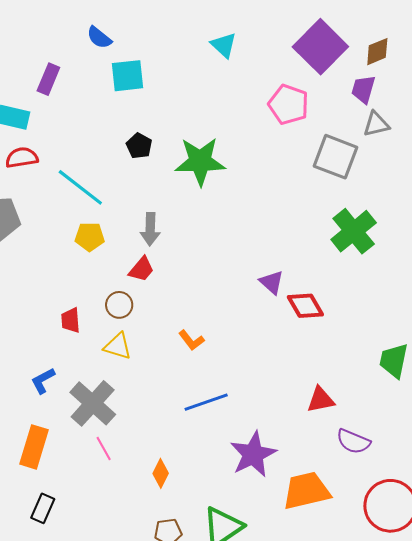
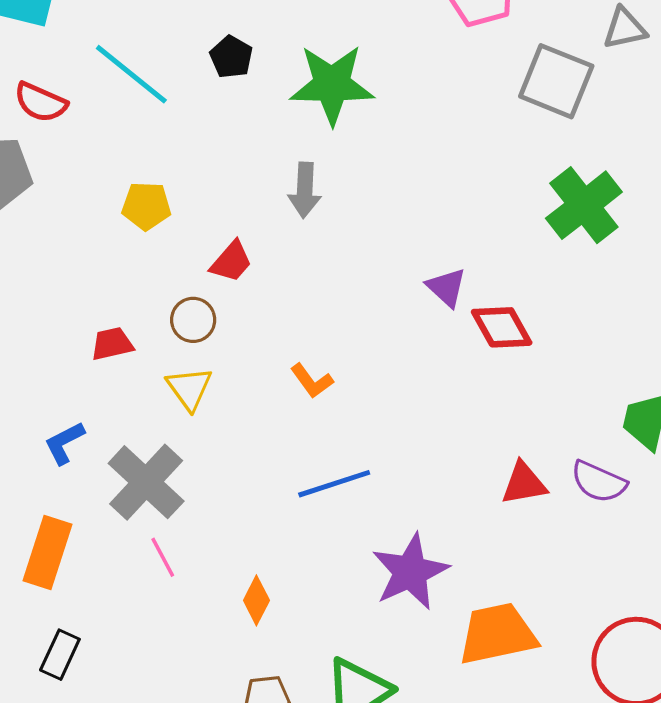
red semicircle: (22, 158) -> (41, 102), moved, turned -148
cyan line: (80, 187) -> (131, 74), moved
gray arrow: (150, 229) -> (305, 190), moved
red trapezoid: (71, 320) -> (112, 344), turned 80
yellow triangle: (118, 346) -> (189, 388), turned 36
purple semicircle: (353, 441) -> (599, 482), moved

